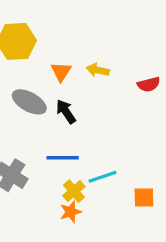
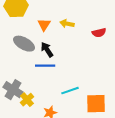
blue line: (63, 158) -> (45, 66), moved
yellow cross: (74, 191) -> (27, 100), moved
orange square: (144, 198) -> (96, 104), size x1.5

